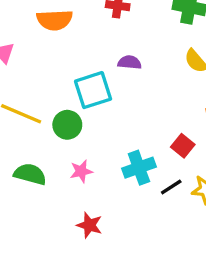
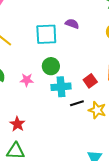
green circle: (67, 125) -> (51, 66), moved
red star: (89, 225) -> (17, 124), moved

